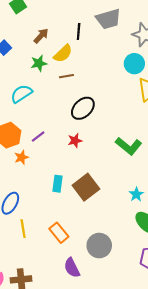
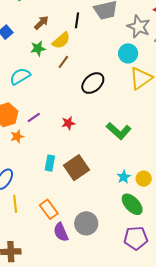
brown line: (66, 76) -> (63, 62), turned -48
black ellipse: (83, 108) -> (93, 83), moved
purple semicircle: (72, 268) -> (61, 232), moved

